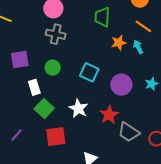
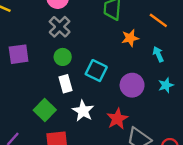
gray cross: (56, 34) -> (60, 27), turned 30
cyan arrow: (138, 47) -> (158, 54), moved
green circle: (53, 68) -> (63, 57), moved
white rectangle: (34, 87) -> (66, 84), moved

